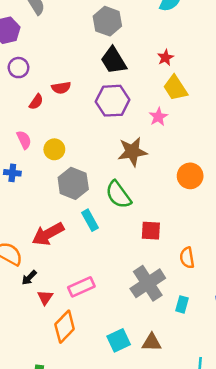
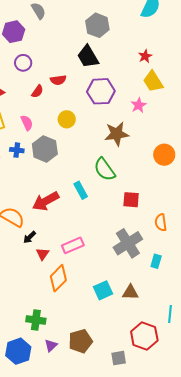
black trapezoid: (114, 60) -> (88, 57), moved
yellow circle: (54, 149) -> (67, 119), moved
gray hexagon: (73, 183) -> (45, 149), moved

